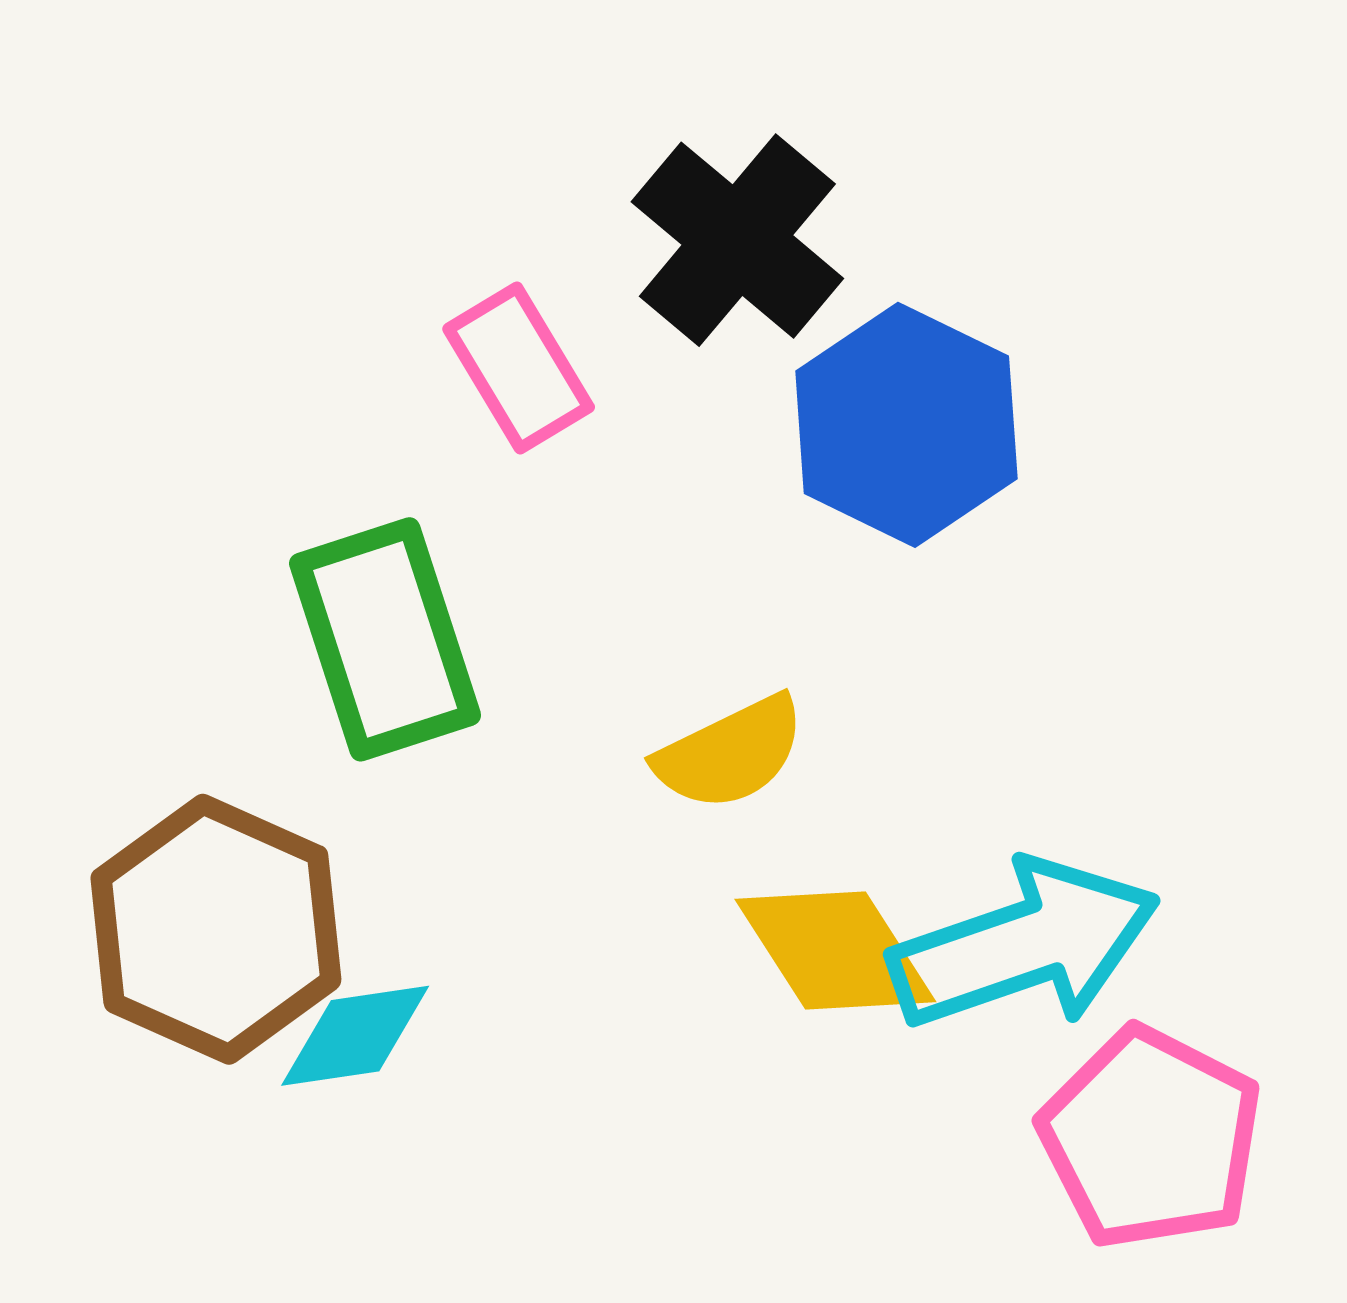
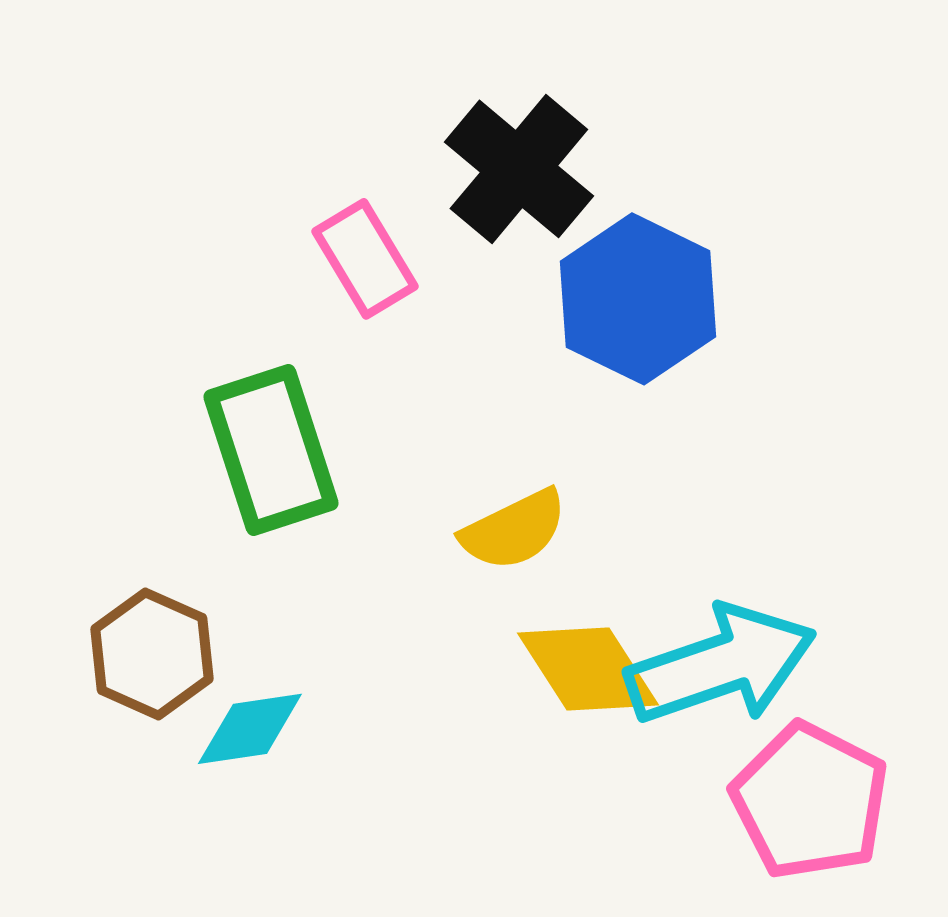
brown hexagon: (216, 929) -> (152, 654), size x0.7

